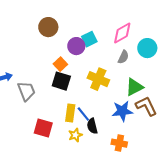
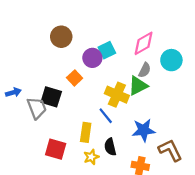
black square: (61, 81) -> (51, 97), moved
green triangle: (134, 87) -> (138, 86), moved
brown L-shape: (146, 106) -> (170, 150), moved
blue line: (83, 114) -> (106, 116), moved

